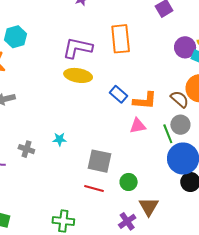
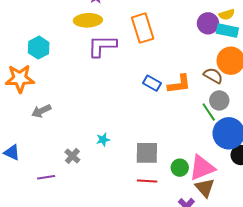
yellow ellipse: (78, 75) -> (88, 20), moved
pink triangle: (138, 126) -> (202, 168), moved, size x1.6
gray cross: (26, 149) -> (72, 156), turned 35

